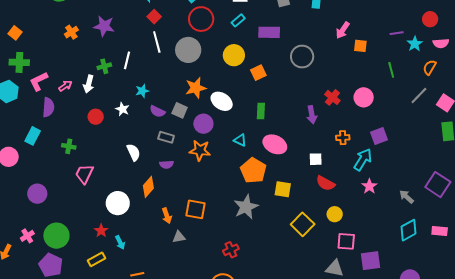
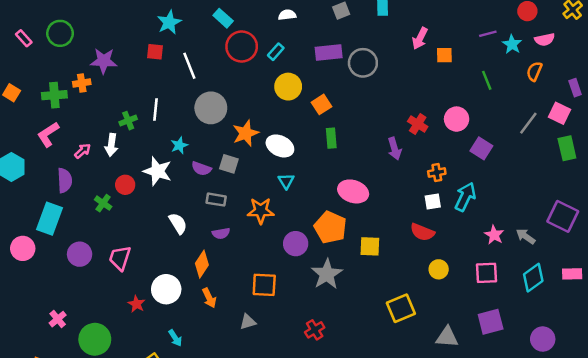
red square: (154, 17) -> (155, 52), moved, turned -32
cyan rectangle: (238, 20) -> (276, 52), moved
purple star: (104, 26) -> (104, 61), moved
orange cross: (71, 32) -> (82, 83), turned 32
white line: (157, 42) -> (189, 66), moved
gray circle: (188, 50) -> (211, 108), moved
gray circle: (302, 57) -> (363, 63), moved
green cross: (19, 62) -> (54, 95), moved
pink L-shape: (39, 81) -> (48, 134), moved
gray line: (419, 95) -> (528, 123), moved
white star: (122, 109) -> (157, 171), size x1.6
green rectangle: (261, 111) -> (331, 138), moved
purple circle: (203, 124) -> (296, 244), moved
cyan rectangle: (33, 136) -> (49, 219), size x1.4
purple square: (379, 136) -> (481, 148), moved, turned -30
cyan triangle: (240, 140) -> (286, 181), moved, turned 40
green cross: (69, 146) -> (103, 203), moved, turned 32
white square: (316, 159) -> (433, 202), moved
pink star: (369, 186) -> (494, 235), moved
purple circle: (37, 194) -> (80, 254), moved
orange arrow: (167, 216) -> (209, 298), moved
yellow square: (303, 224) -> (401, 308), moved, turned 30
red star: (101, 231) -> (136, 304), moved
pink cross: (27, 236) -> (58, 319), moved
pink square: (346, 241) -> (487, 273), moved

